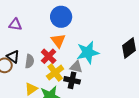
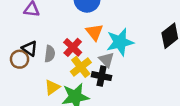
orange triangle: (58, 41) -> (94, 32), moved
gray triangle: (76, 67) -> (106, 60), turned 32

